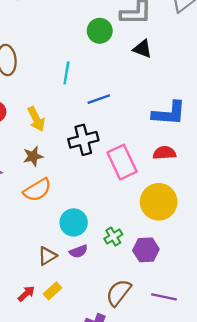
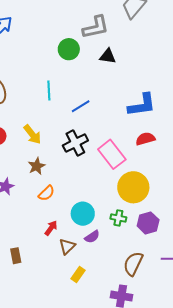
orange semicircle: (37, 190) -> (46, 193), size x0.7
yellow circle: (159, 202) -> (133, 187), moved
green cross: (113, 237) -> (118, 218), turned -35
red arrow: (26, 294) -> (51, 228), moved

